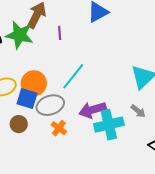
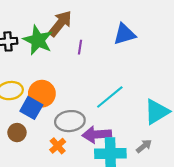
cyan line: (73, 76) -> (110, 97), moved
gray ellipse: (50, 105) -> (70, 121), moved
gray arrow: (138, 111) -> (144, 146), turned -91

